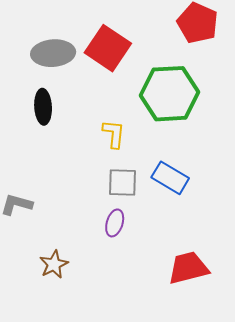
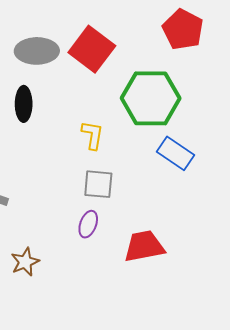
blue rectangle: (170, 178) -> (175, 153), moved
red trapezoid: (188, 268) -> (144, 246), moved

